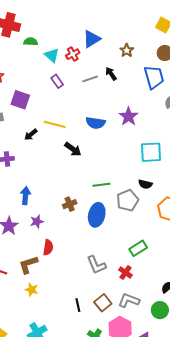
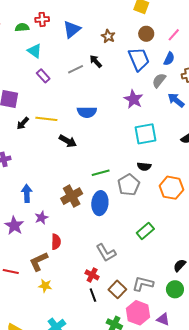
green semicircle: (31, 42) -> (22, 27), moved
red cross: (73, 54) -> (42, 19), moved, turned 32
purple star: (129, 116) -> (133, 99), moved
black arrow: (31, 135) -> (23, 123), moved
brown cross: (70, 204) -> (72, 196), size x1.5
red cross: (125, 272) -> (92, 275), moved

